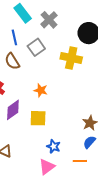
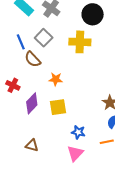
blue line: (14, 37) -> (21, 42), moved
brown semicircle: (12, 61) -> (33, 59), moved

